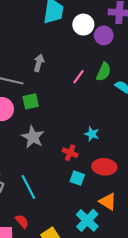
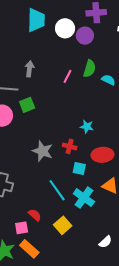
gray star: (33, 137) -> (43, 151), moved
cyan line: (28, 187) -> (57, 190), moved
cyan cross: (87, 220) -> (84, 198), moved

